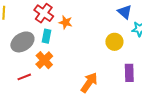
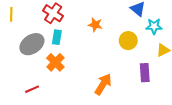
orange star: (66, 22) -> (95, 25), moved
red line: (24, 77) -> (32, 89), moved

